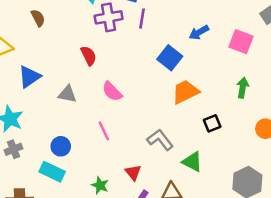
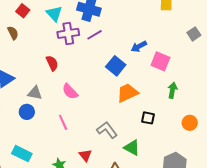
purple line: (142, 19) -> (94, 35), turned 49
pink square: (241, 42) -> (160, 61), moved
black square: (212, 123) -> (148, 118), turned 32
blue circle: (61, 146) -> (27, 112), moved

